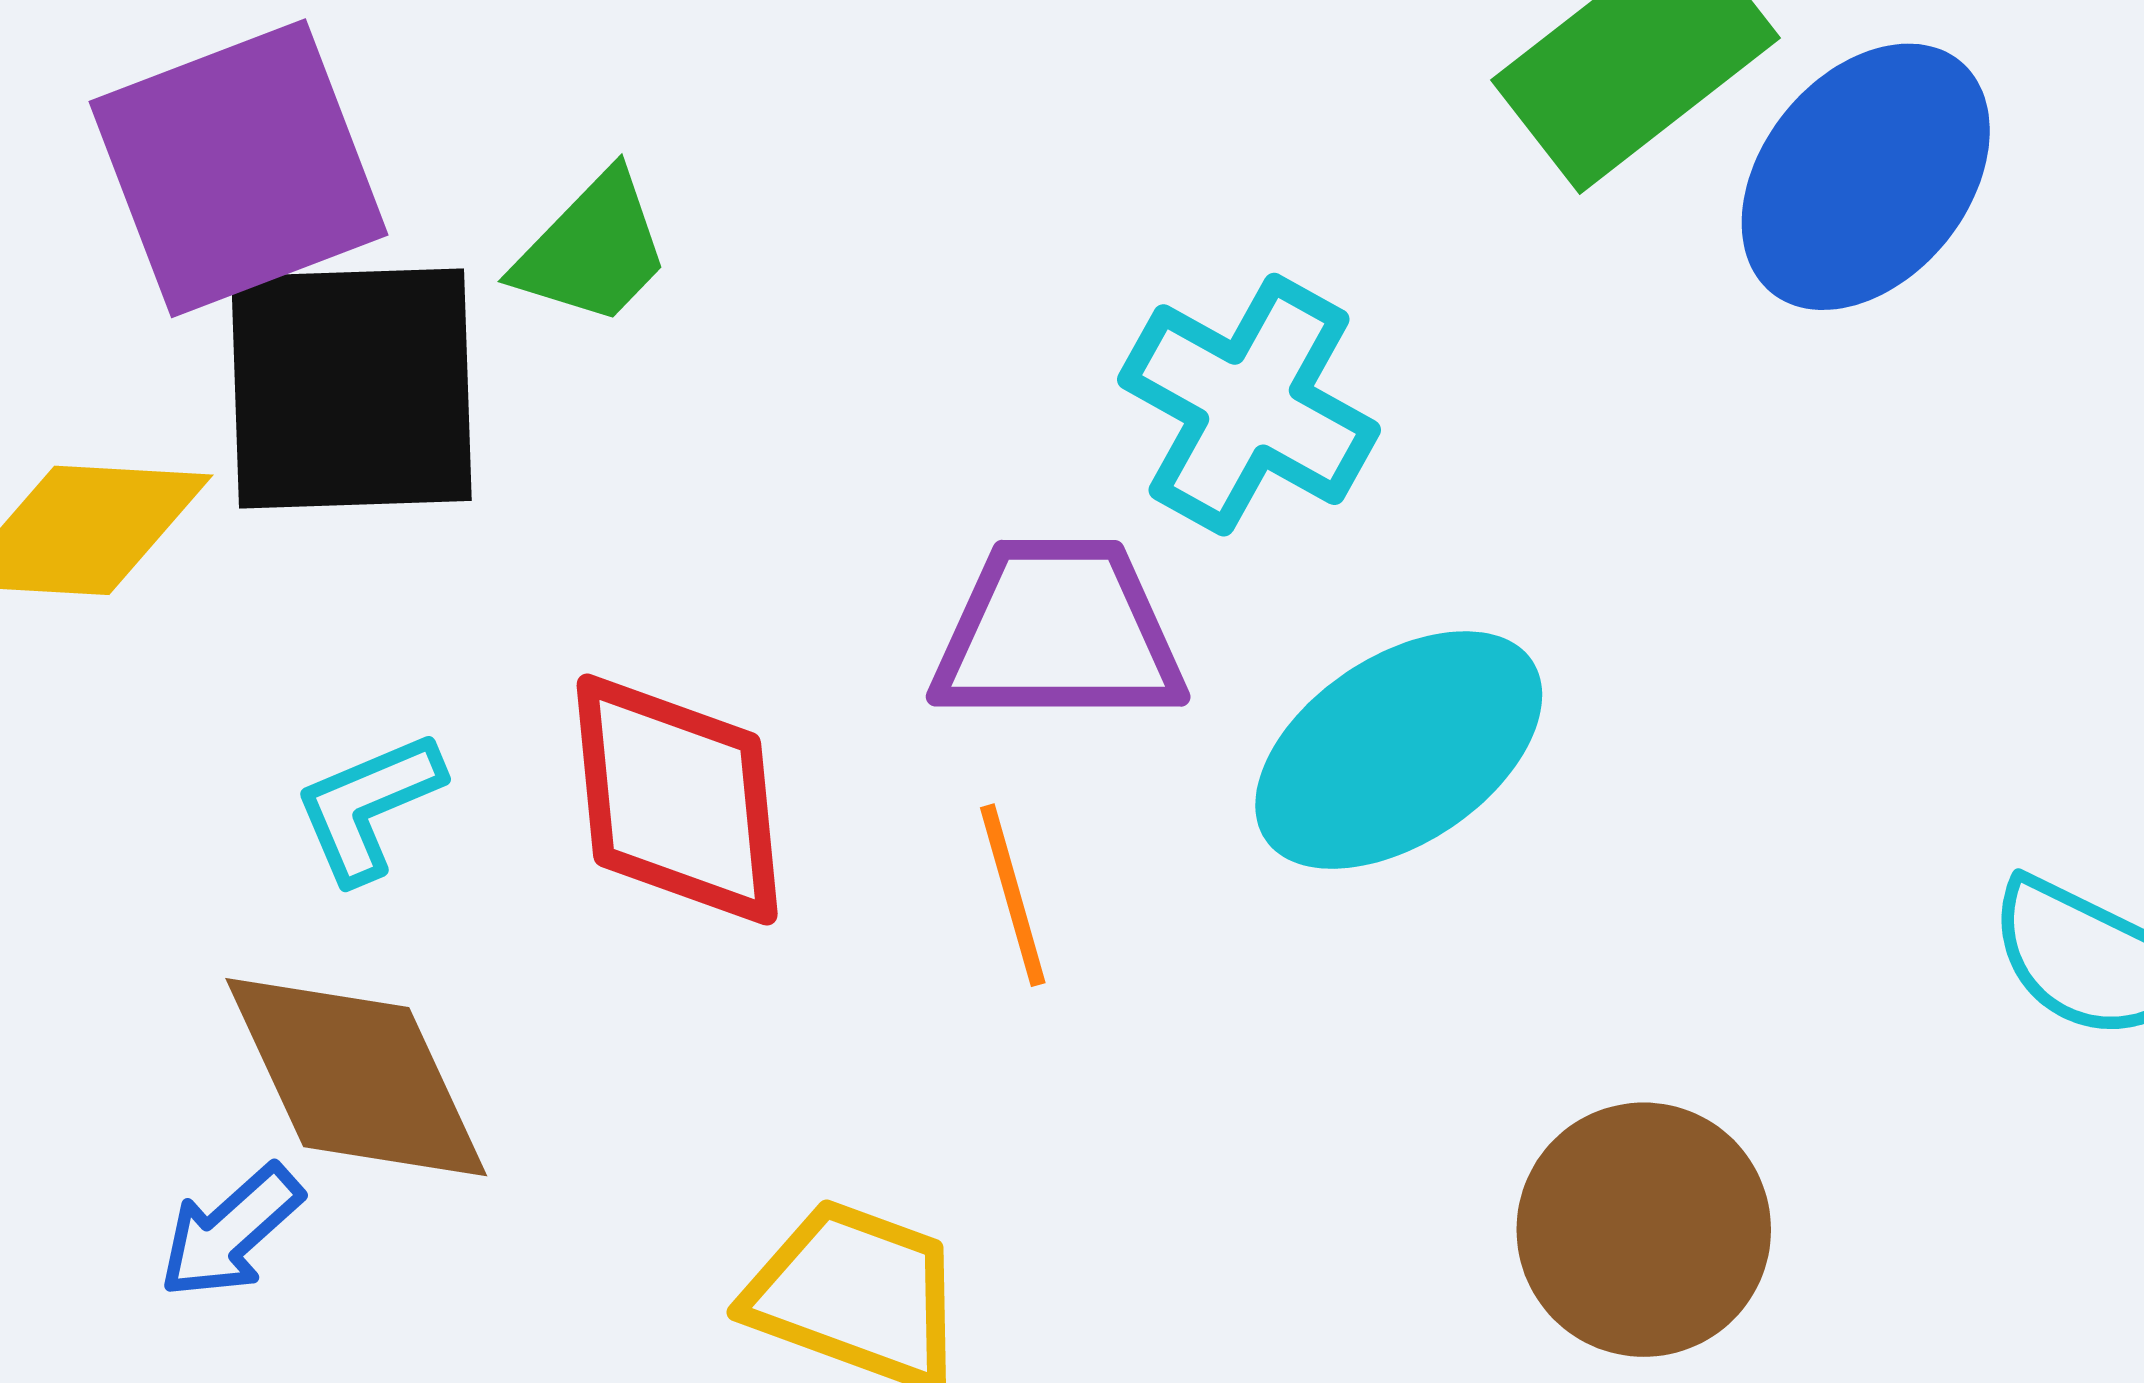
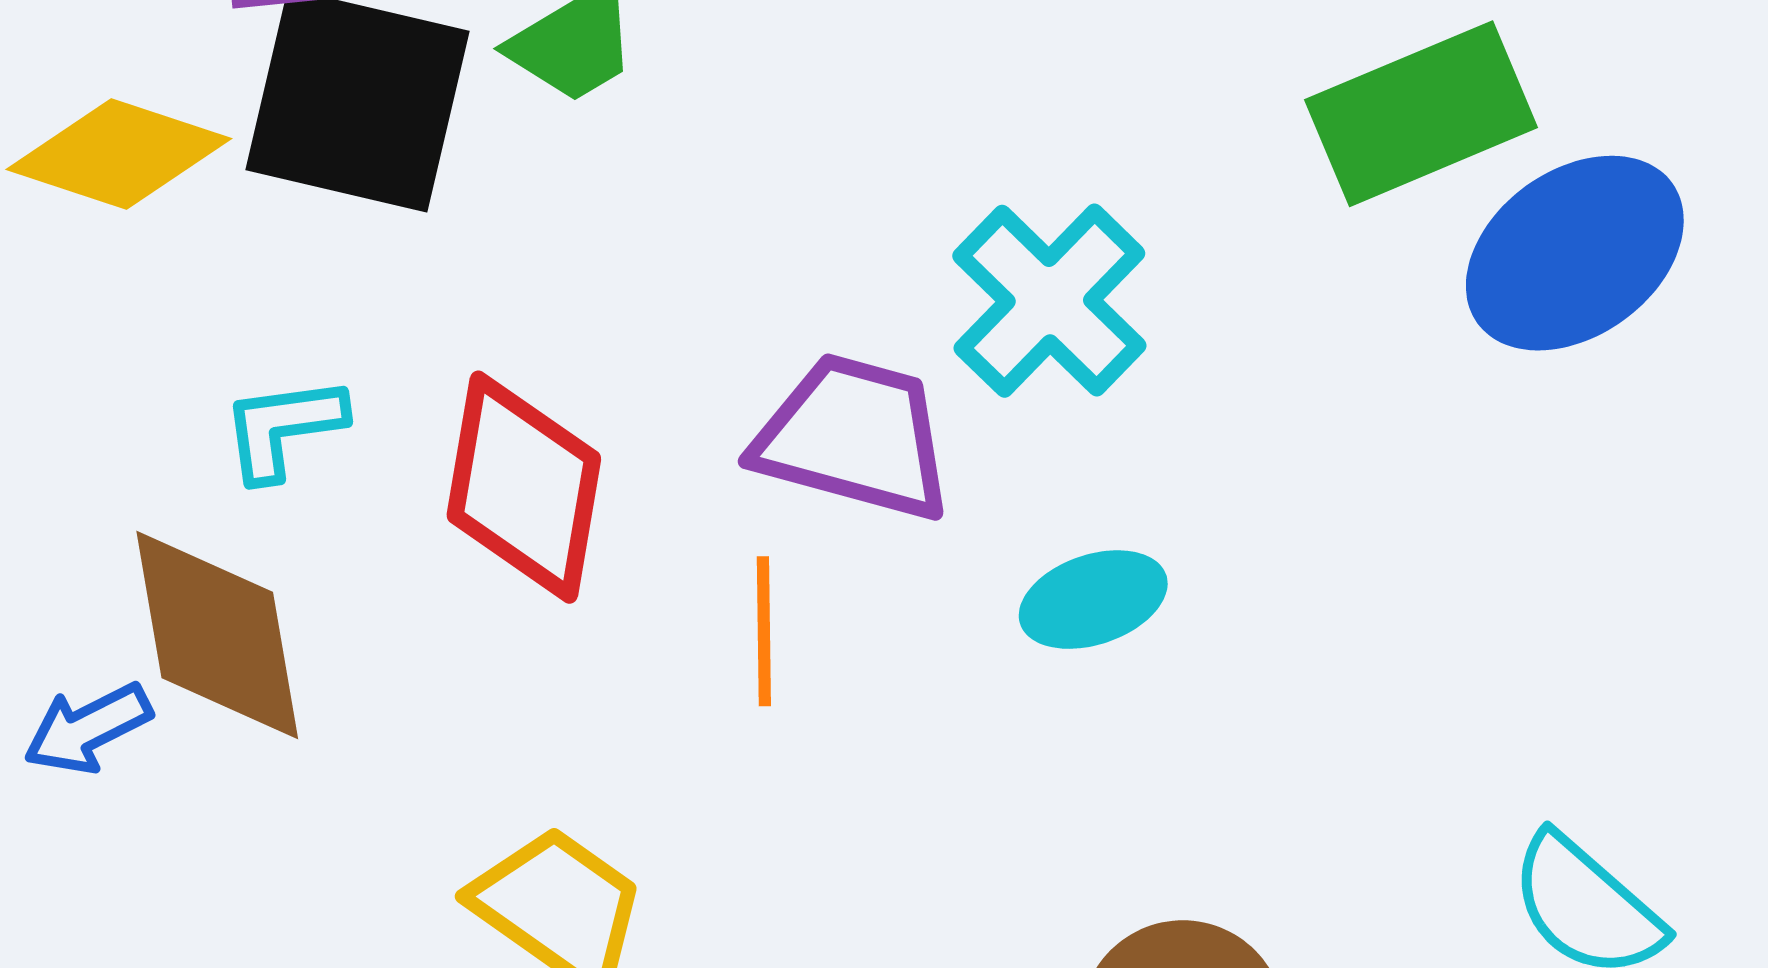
cyan ellipse: (1399, 750) -> (1093, 600), size x0.6

